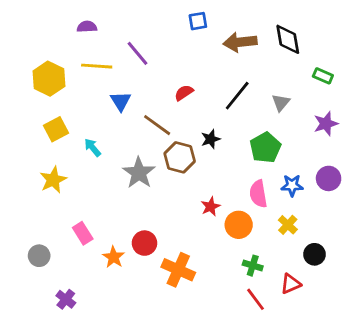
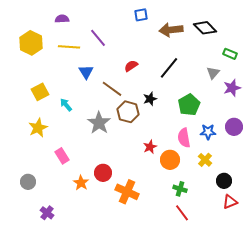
black diamond: (288, 39) -> (205, 28), turned -35
yellow hexagon: (49, 79) -> (31, 43), moved
gray triangle: (281, 103) -> (213, 73), moved
pink rectangle: (83, 233) -> (62, 156), moved
red triangle: (291, 284) -> (230, 202), moved

